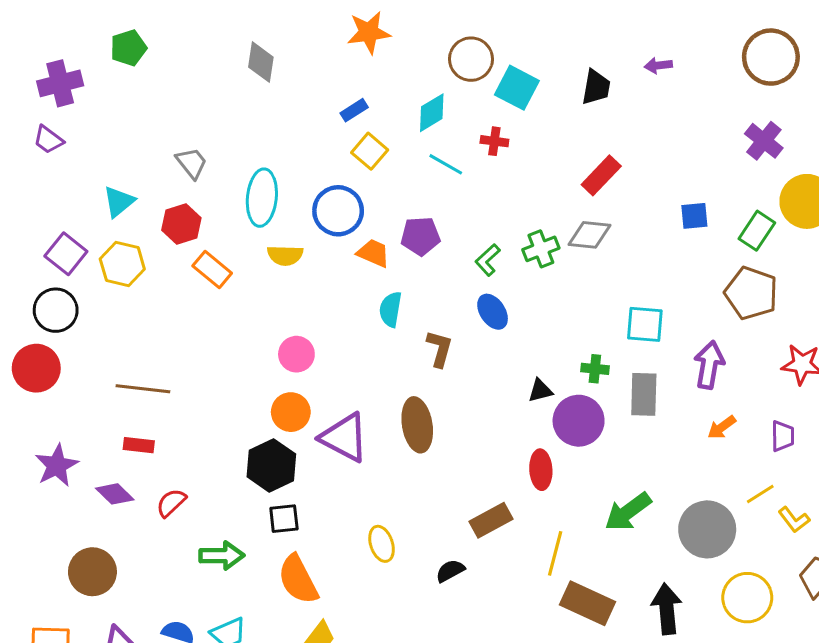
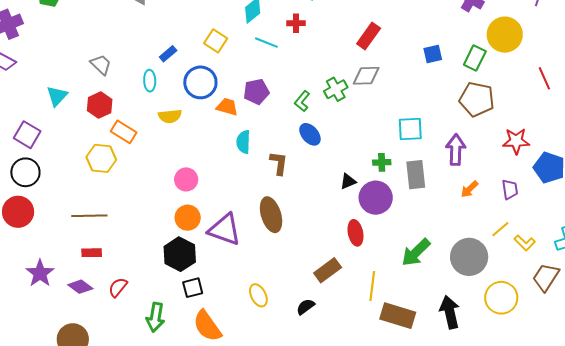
blue rectangle: (354, 110) -> (168, 54), moved
cyan ellipse: (262, 198) -> (150, 81), size x0.6
yellow hexagon: (122, 264) -> (101, 158), moved
green arrow: (222, 556) -> (155, 317), turned 108

